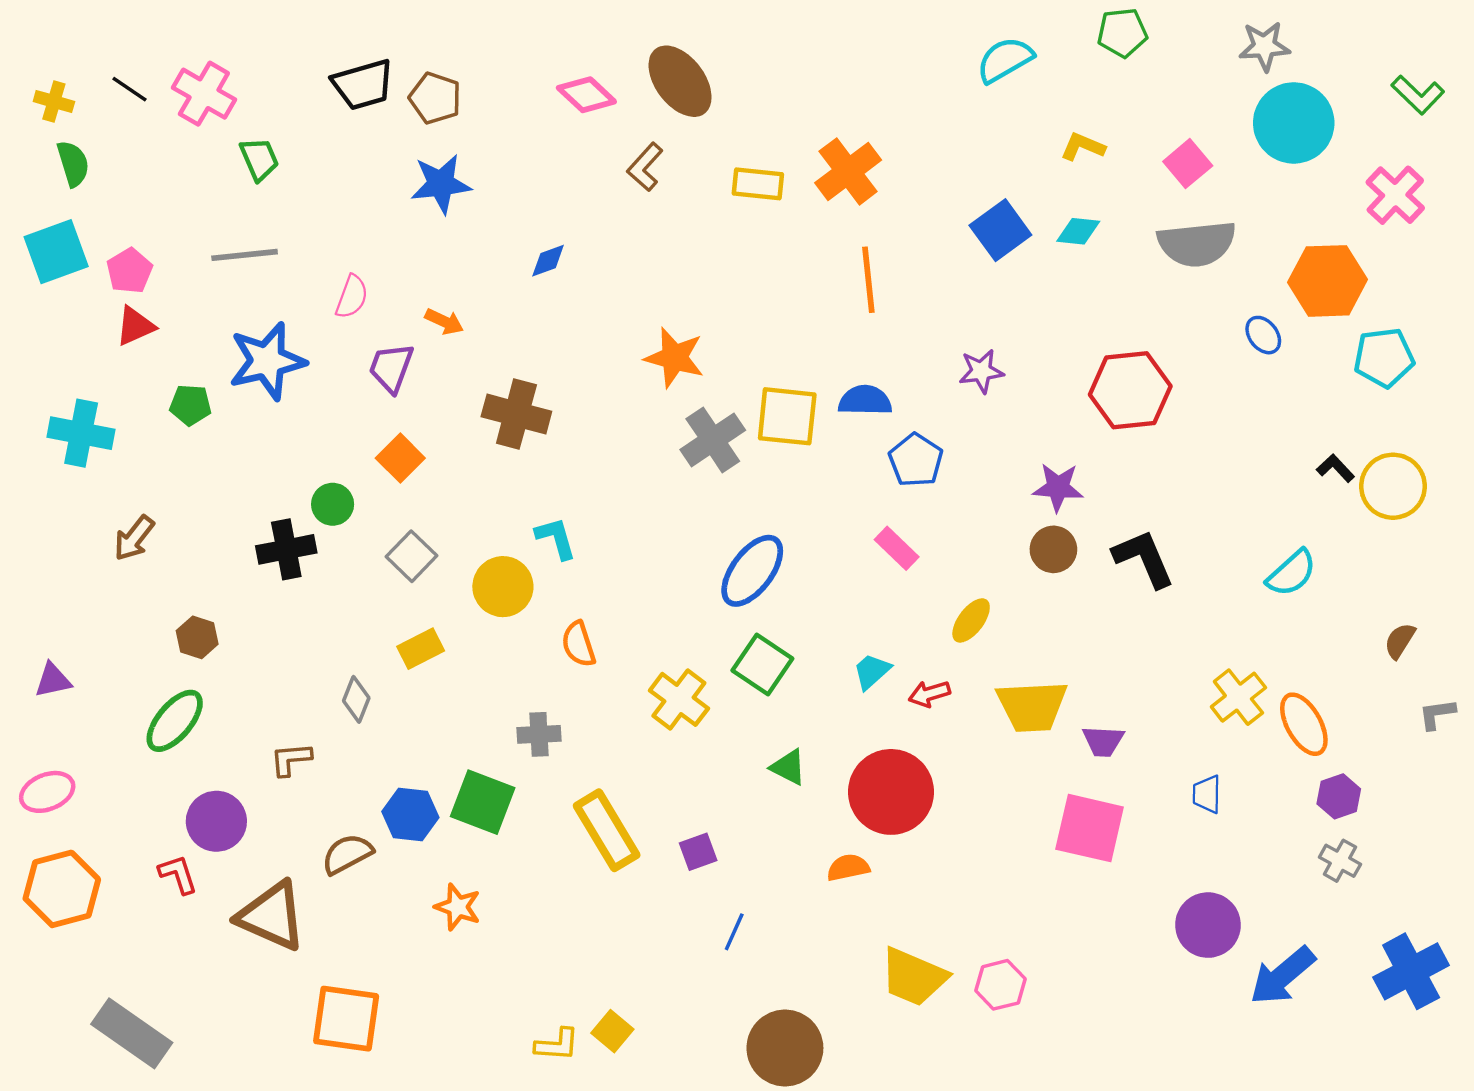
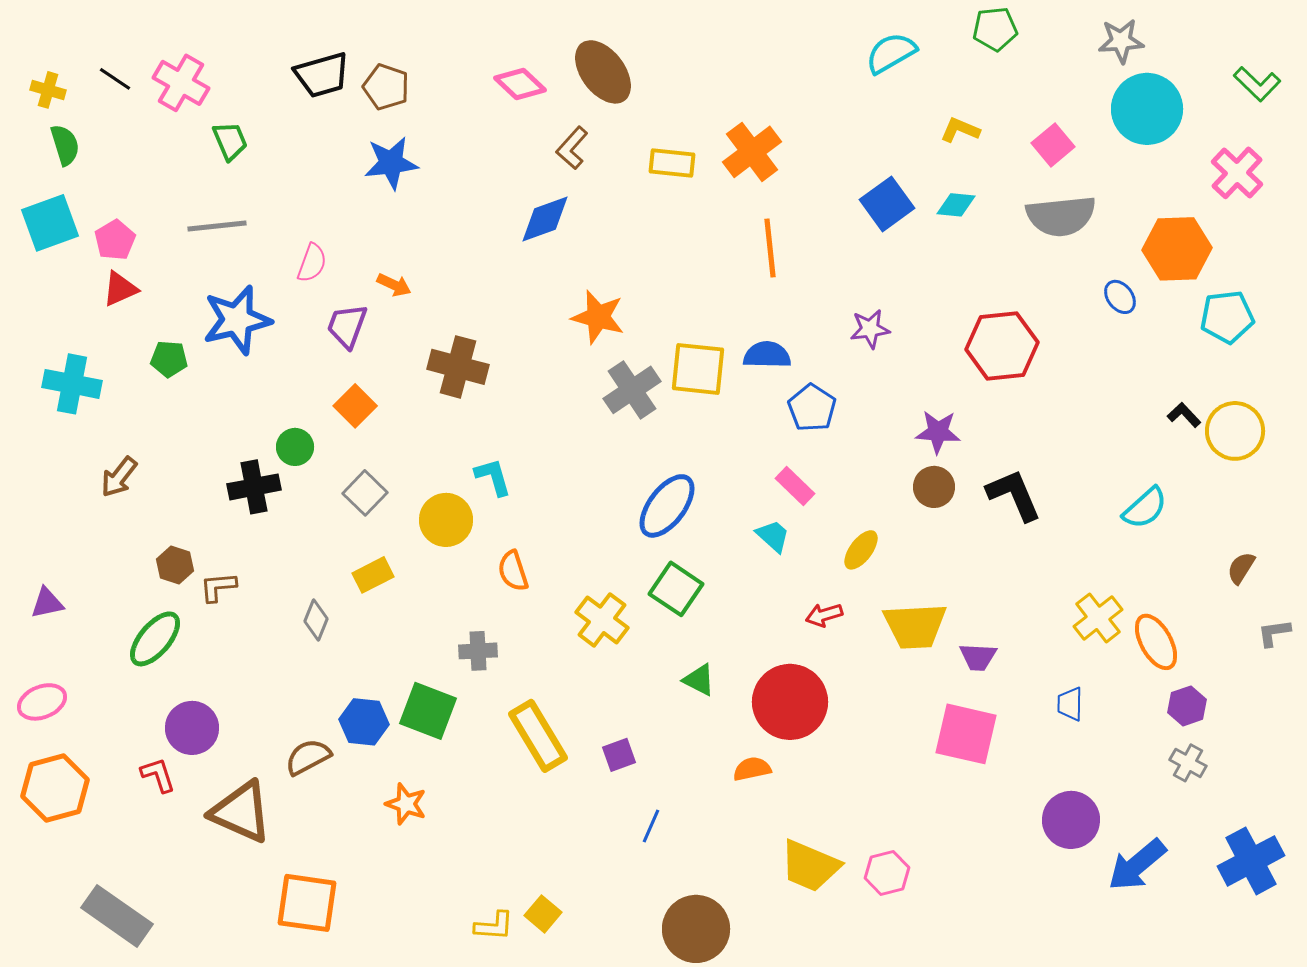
blue diamond: (548, 261) -> (545, 219), moved, size x1.6
cyan trapezoid: (872, 671) -> (773, 536), moved, turned 84
brown L-shape: (291, 759) -> (218, 587), moved

